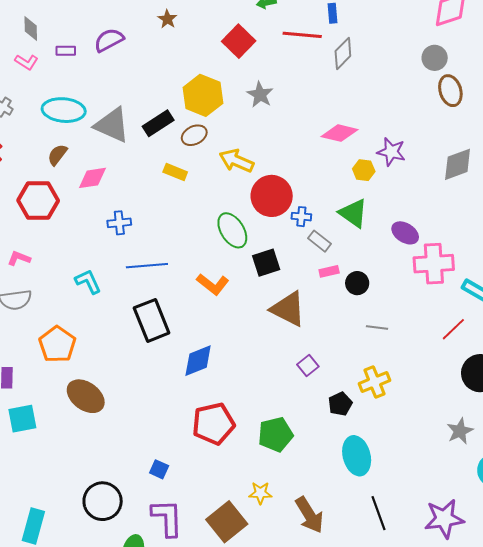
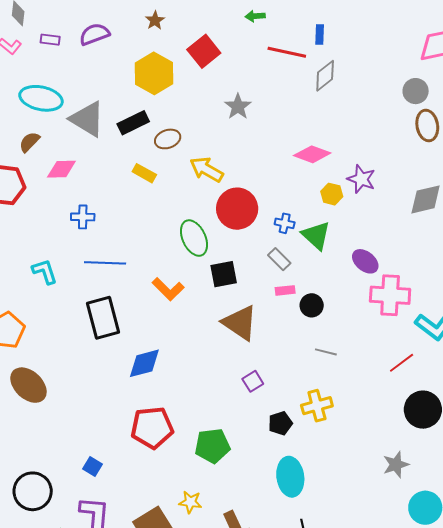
red square: (239, 41) -> (204, 51), moved
yellow hexagon: (203, 95) -> (154, 73), moved
blue cross: (301, 217) -> (285, 223), moved

